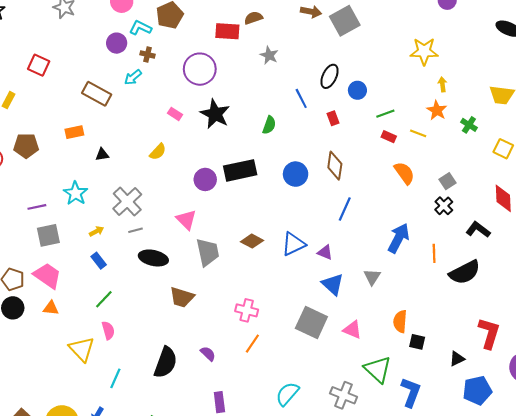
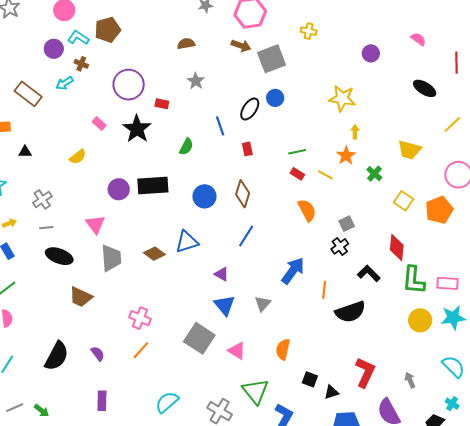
red rectangle: (227, 31) -> (162, 104), moved, size x0.6
blue circle: (357, 90) -> (275, 98), moved
gray cross: (127, 202) -> (42, 199), size x0.7
blue triangle: (294, 244) -> (187, 242), moved
black square: (417, 342) -> (310, 379), moved

